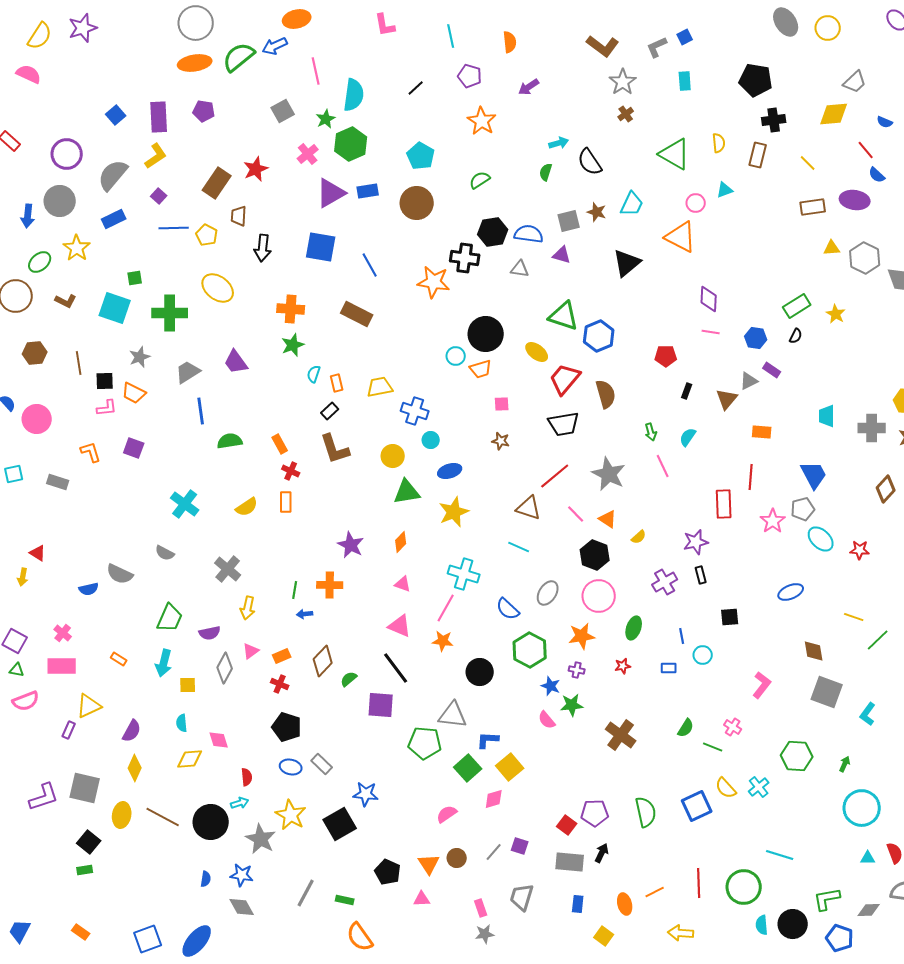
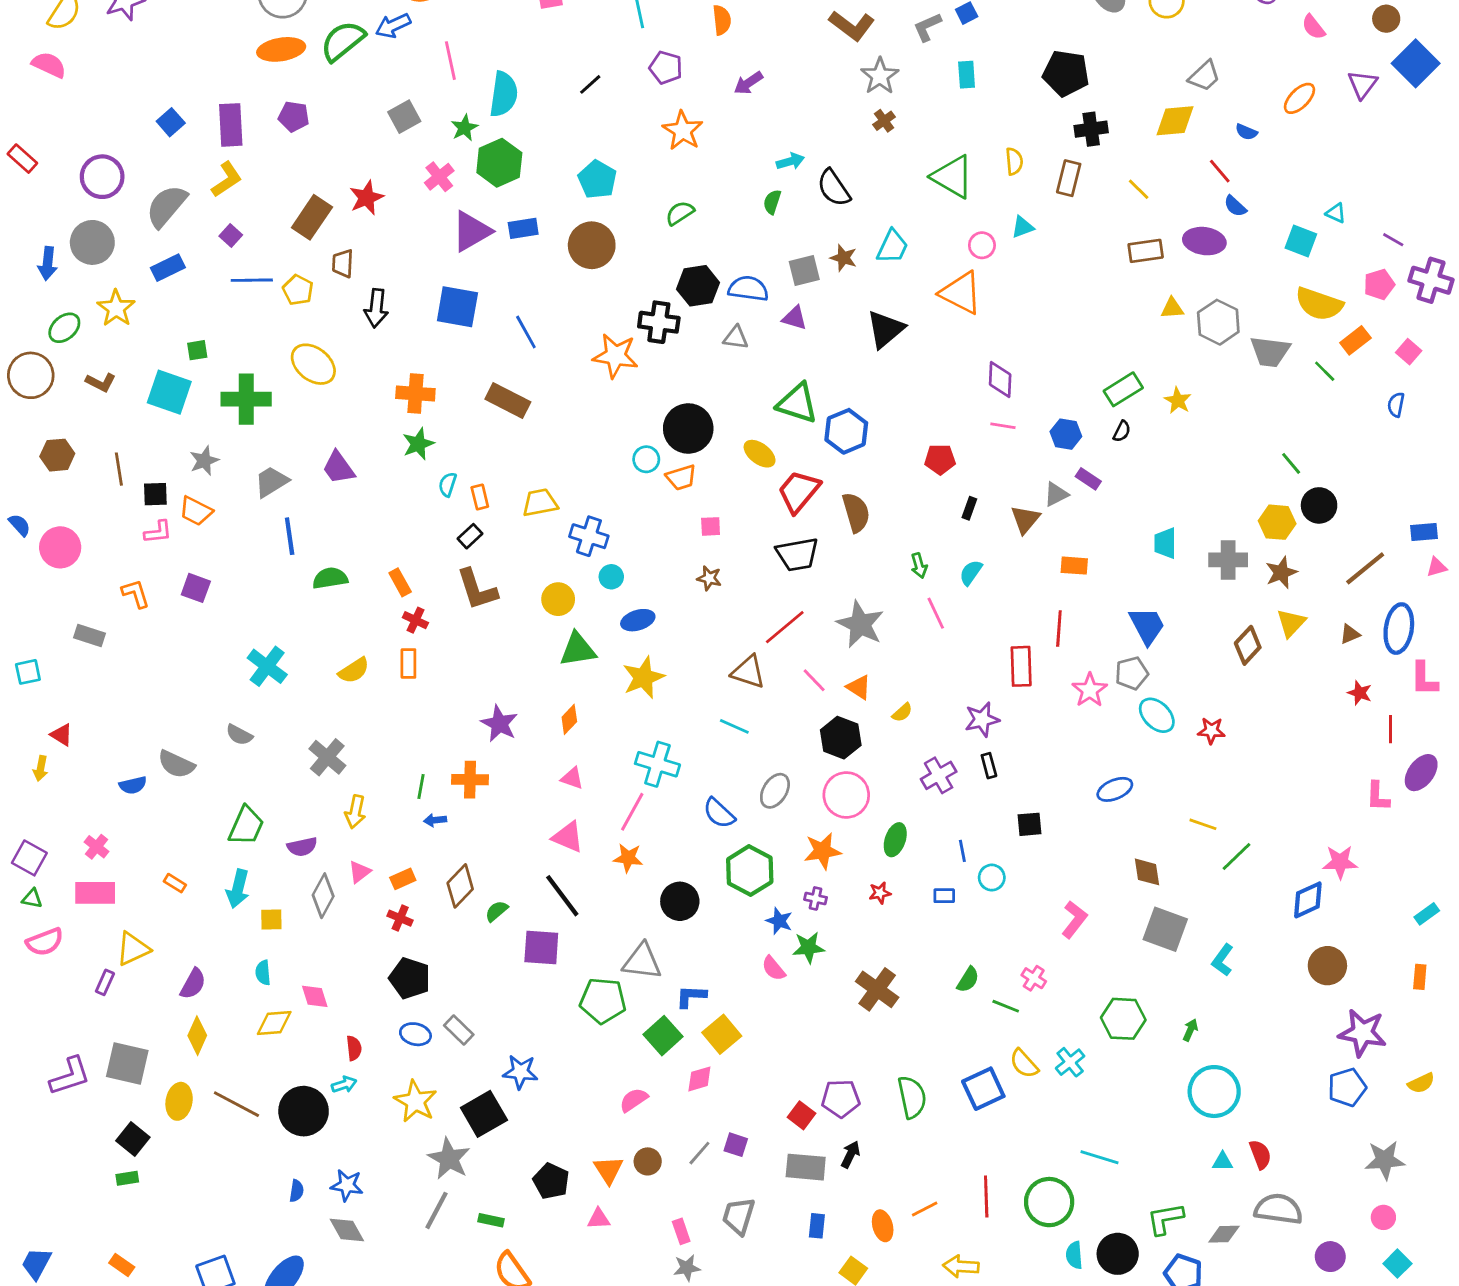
cyan square: (14, 474) -> (28, 672), moved
gray star: (261, 839) -> (449, 1159), moved

